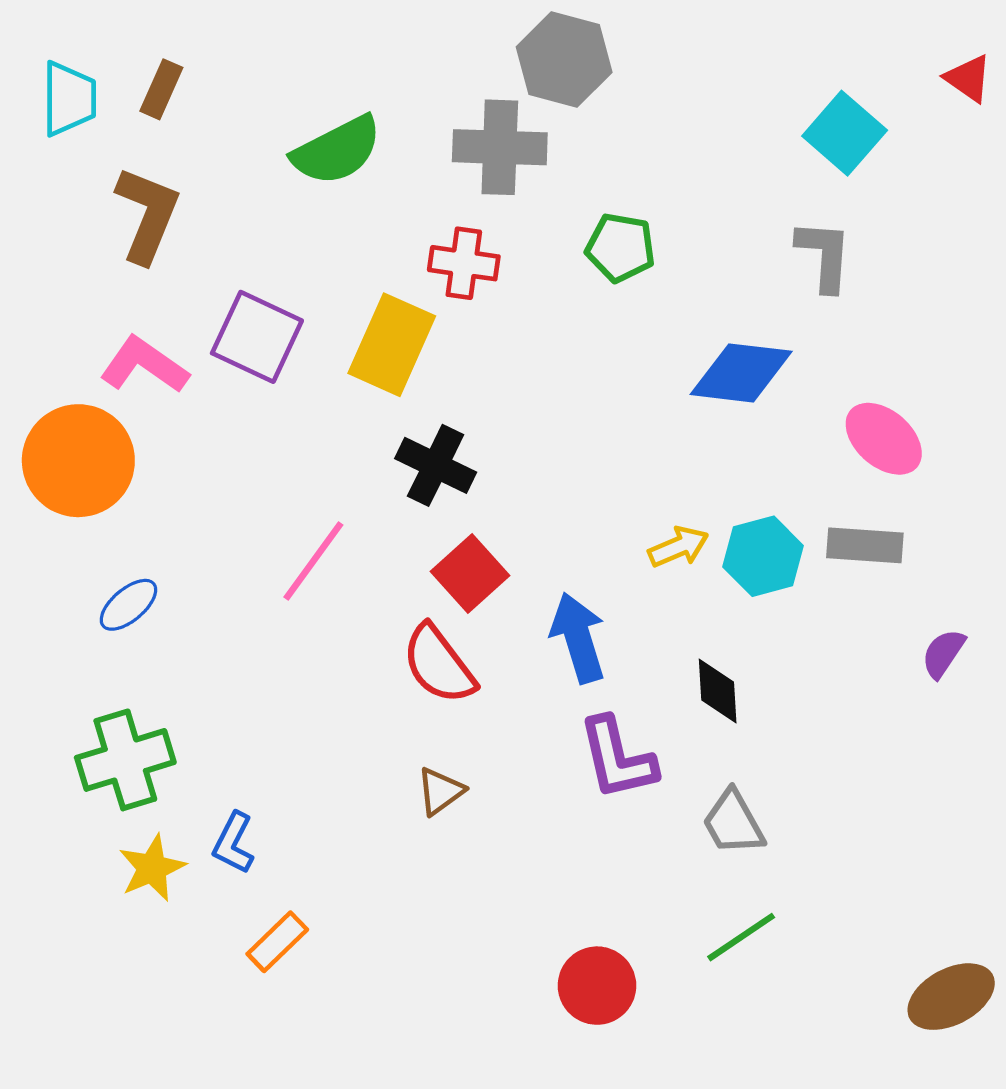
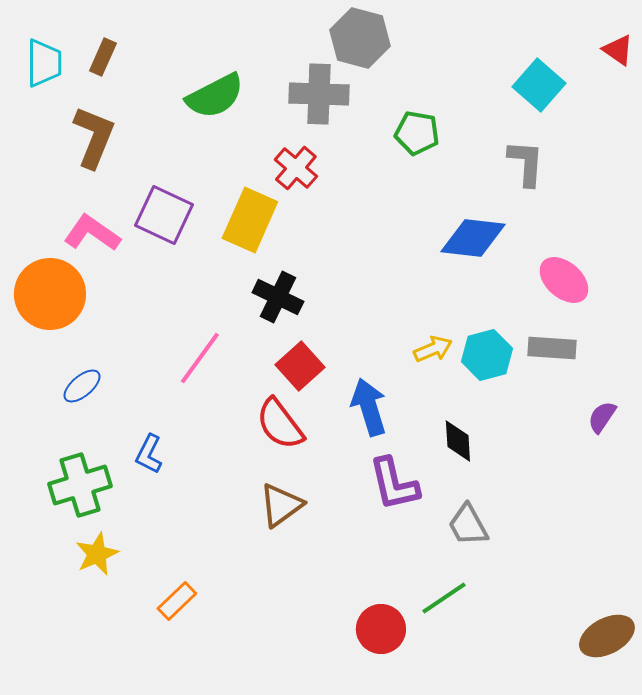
green pentagon: (620, 248) -> (417, 133), moved
red cross: (464, 263) -> (296, 168), turned 33
brown triangle: (440, 791) -> (281, 505), size x1.4
blue L-shape: (233, 843) -> (149, 454), moved
green line: (741, 937) -> (444, 598), moved

